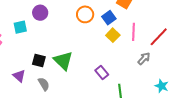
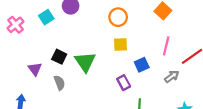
blue square: (109, 18) -> (142, 65), moved
cyan square: (20, 27) -> (46, 17), turned -32
yellow square: (113, 35) -> (121, 44), moved, turned 32

